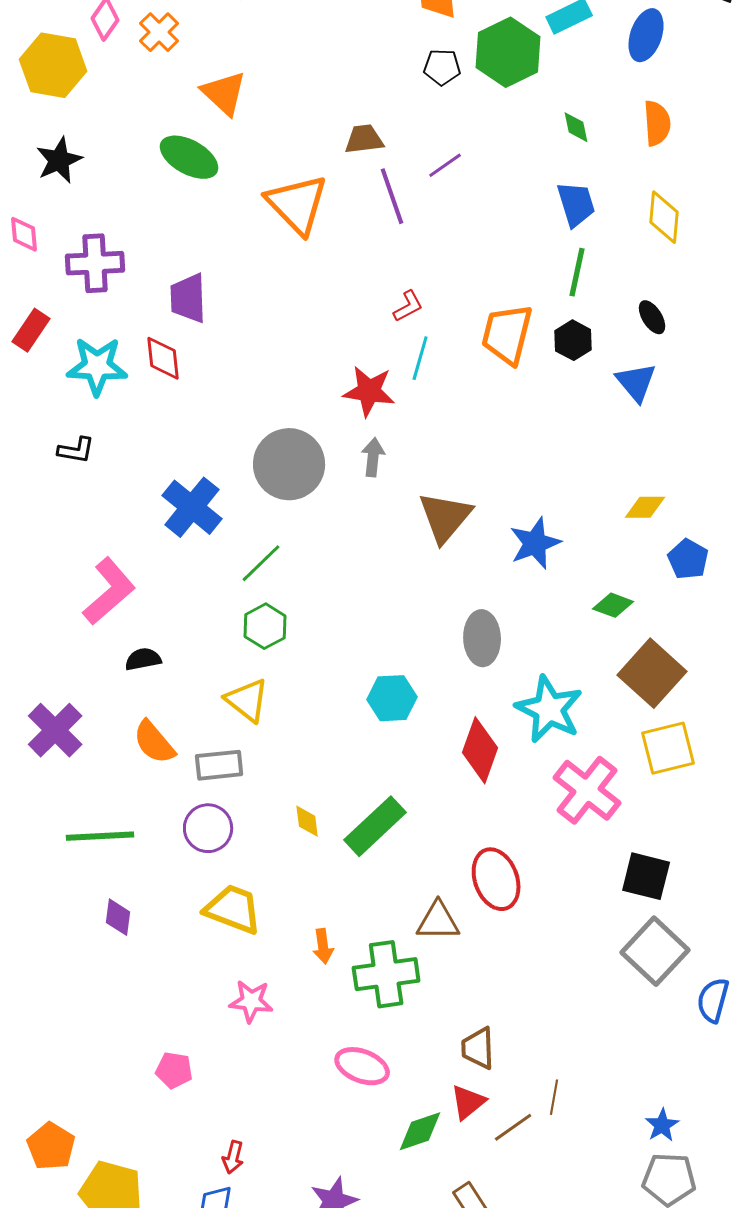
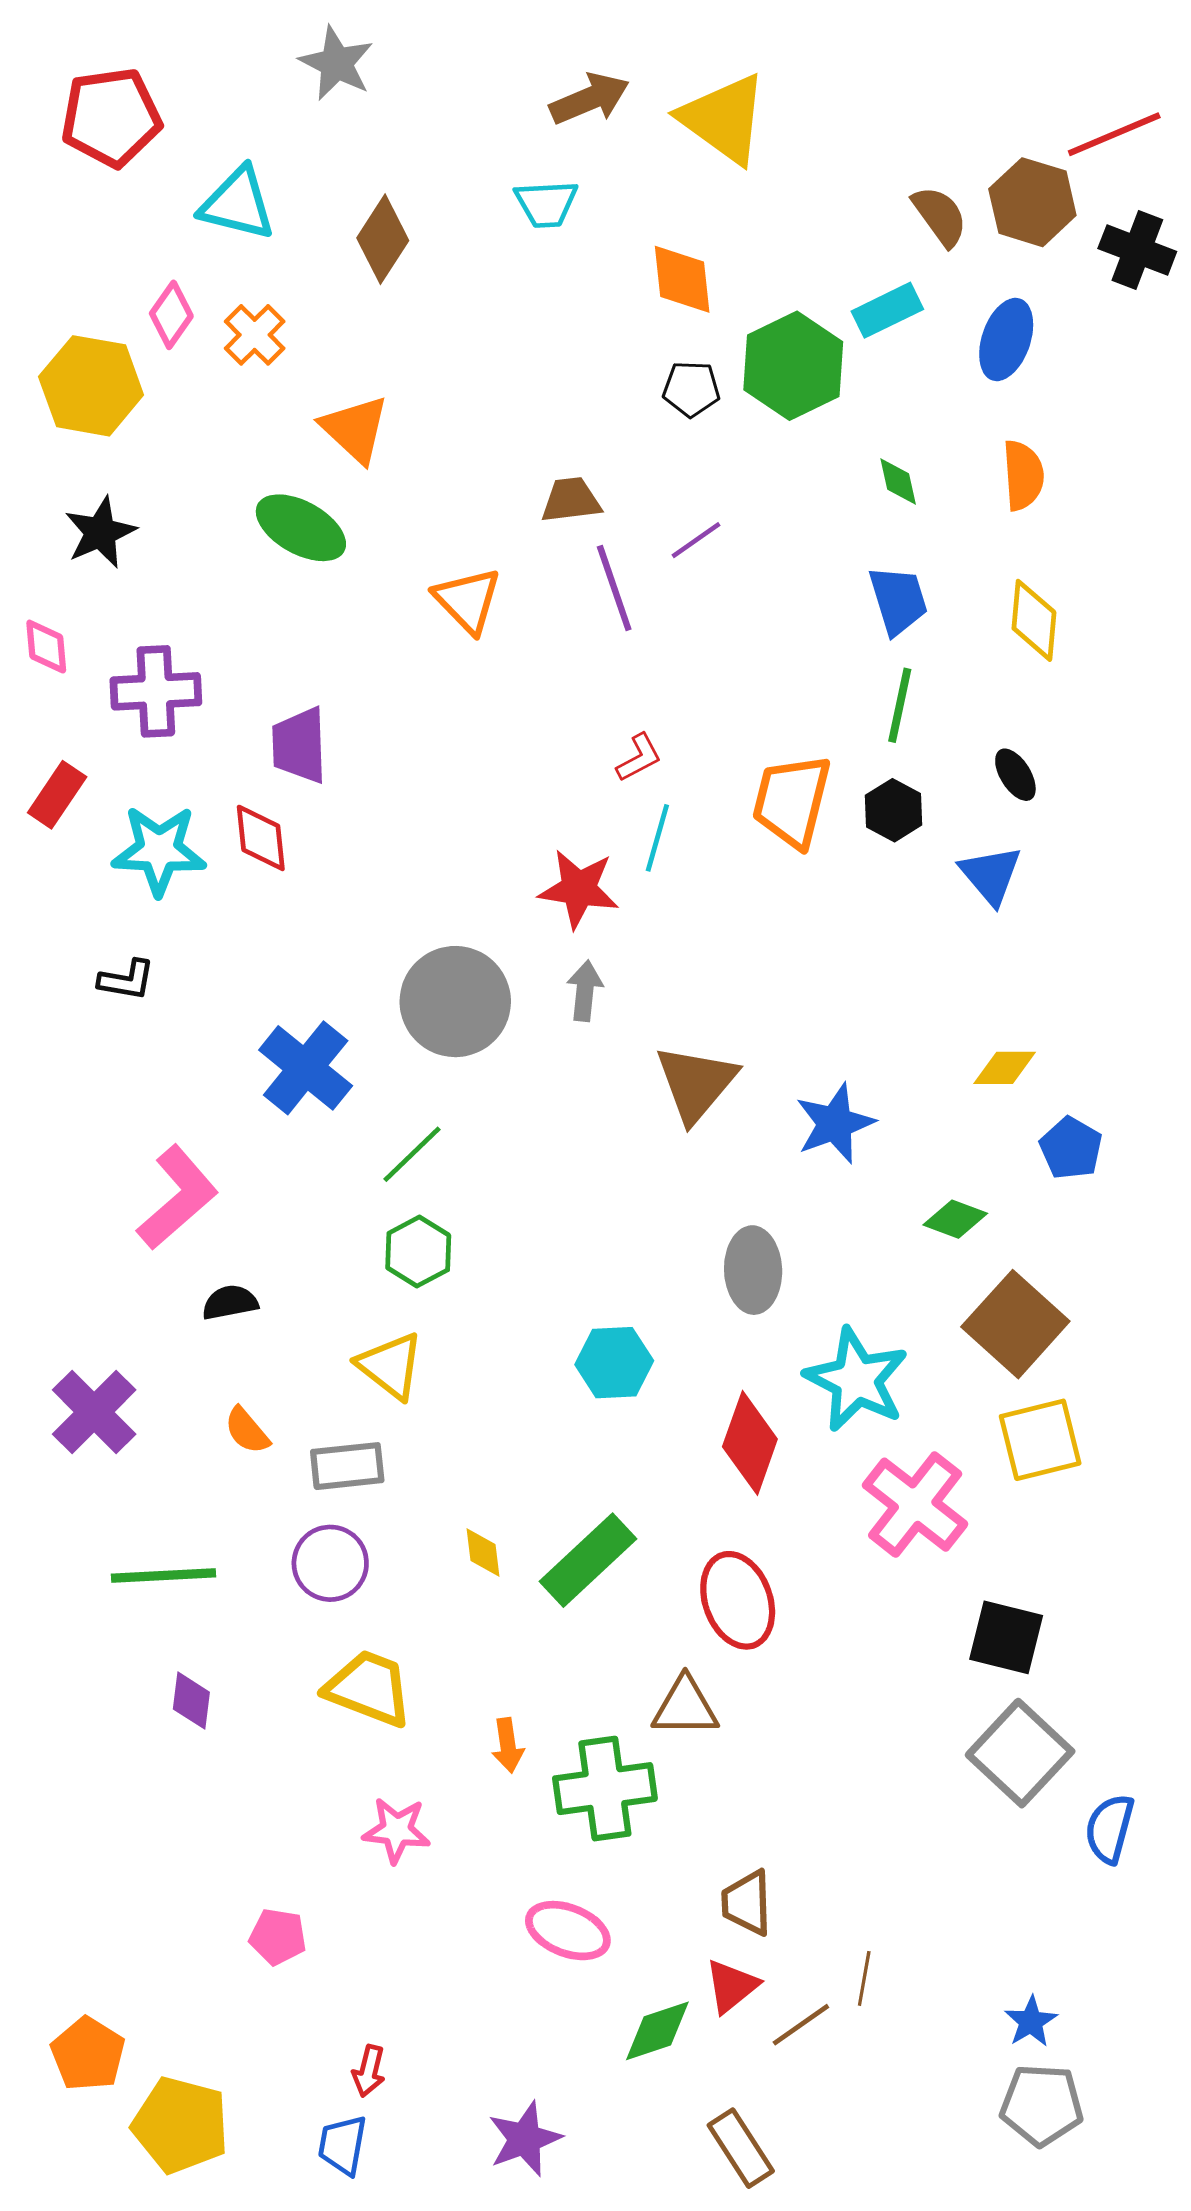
orange triangle: (297, 204) -> (468, 600), size x0.7
orange semicircle: (154, 742) -> (247, 1431), size x0.7
red ellipse: (496, 879) -> (738, 1600), moved

